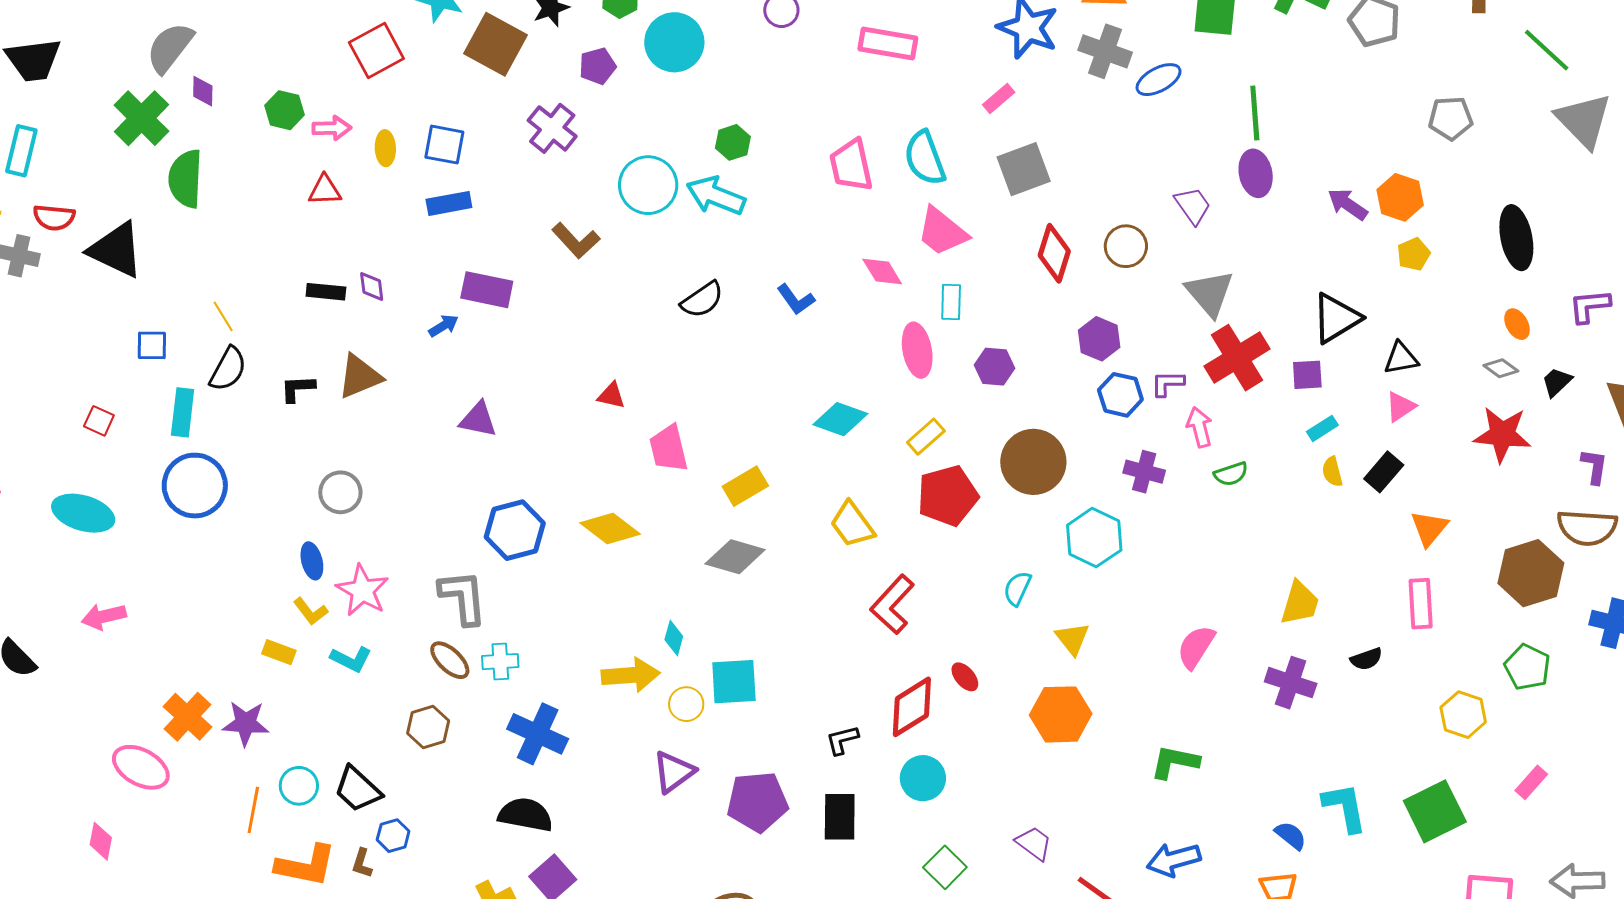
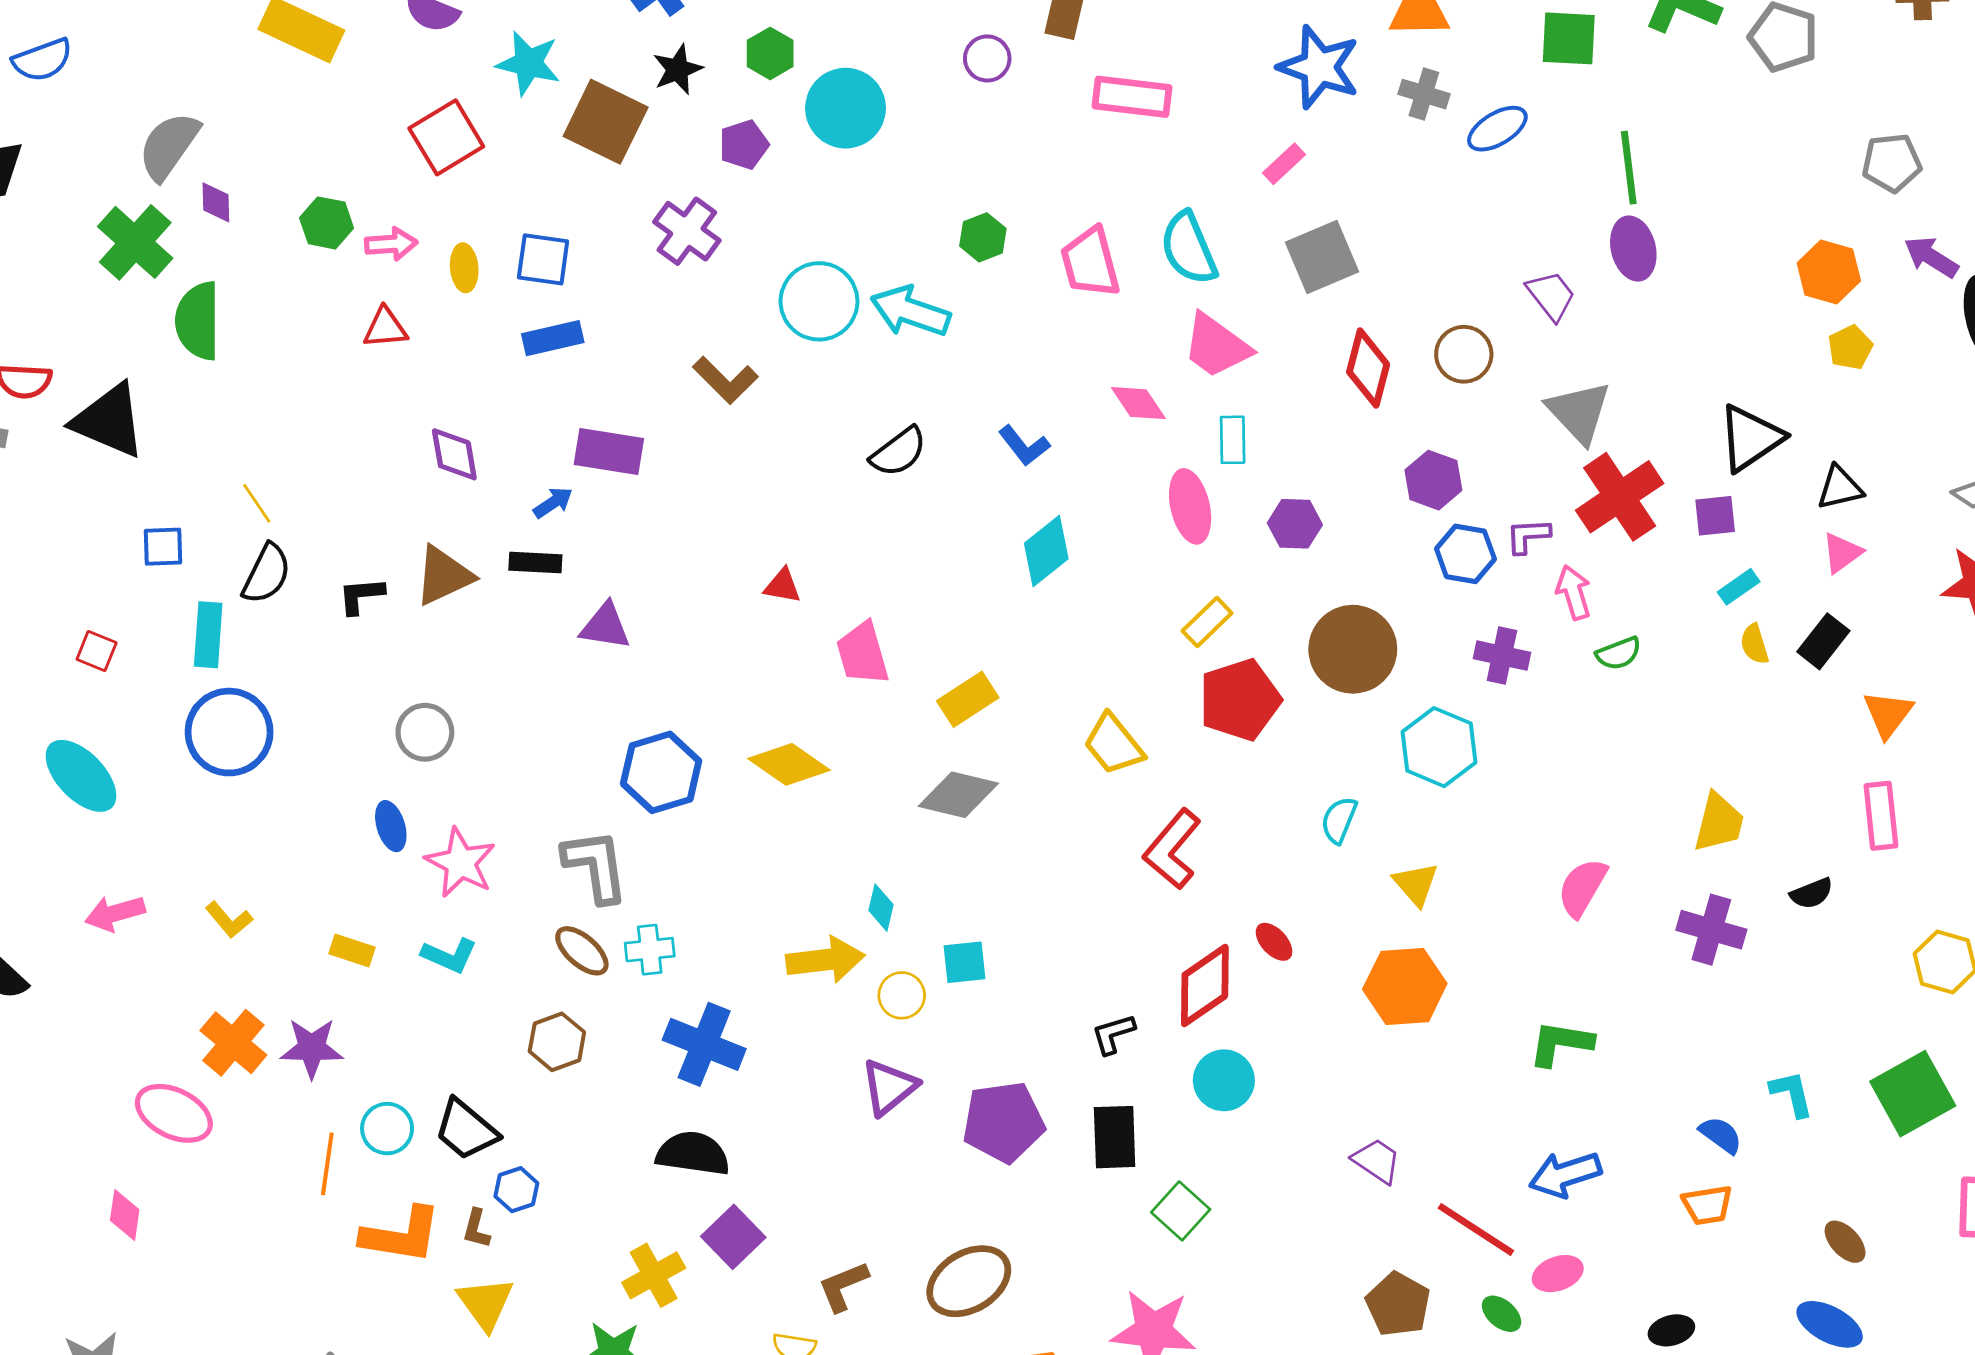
gray cross: (1105, 51) -> (1424, 94), size x0.7
green hexagon: (733, 142) -> (983, 237), moved
purple arrow: (1348, 204) -> (1931, 257), moved
purple diamond: (372, 287) -> (454, 454), size x1.4
black rectangle: (326, 292) -> (535, 562), moved
cyan diamond: (840, 419) -> (1046, 551), moved, turned -56
cyan ellipse: (83, 513) -> (81, 776), turned 32
yellow L-shape: (311, 611) -> (229, 920), moved
cyan square: (734, 682) -> (964, 962), size x0.7
cyan L-shape: (1345, 807) -> (1792, 1094), size x0.7
green square: (945, 867) -> (1181, 1211), moved

